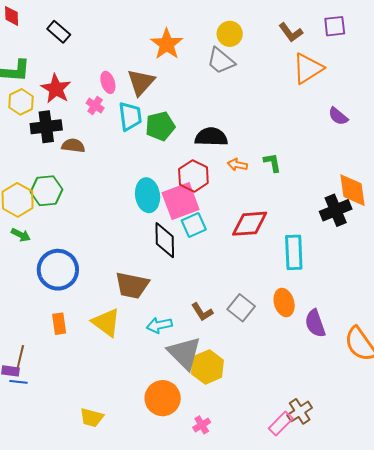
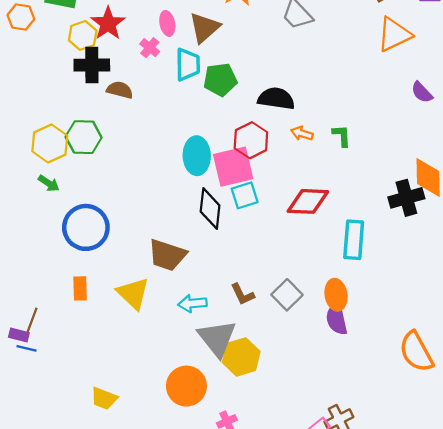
yellow hexagon: (21, 102) -> (83, 35), moved
purple semicircle: (315, 323) -> (337, 319), moved

